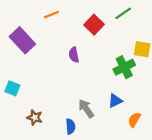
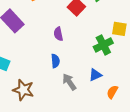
brown star: (35, 117) -> (23, 90), size x1.5
blue semicircle: (70, 126) -> (55, 61), moved

